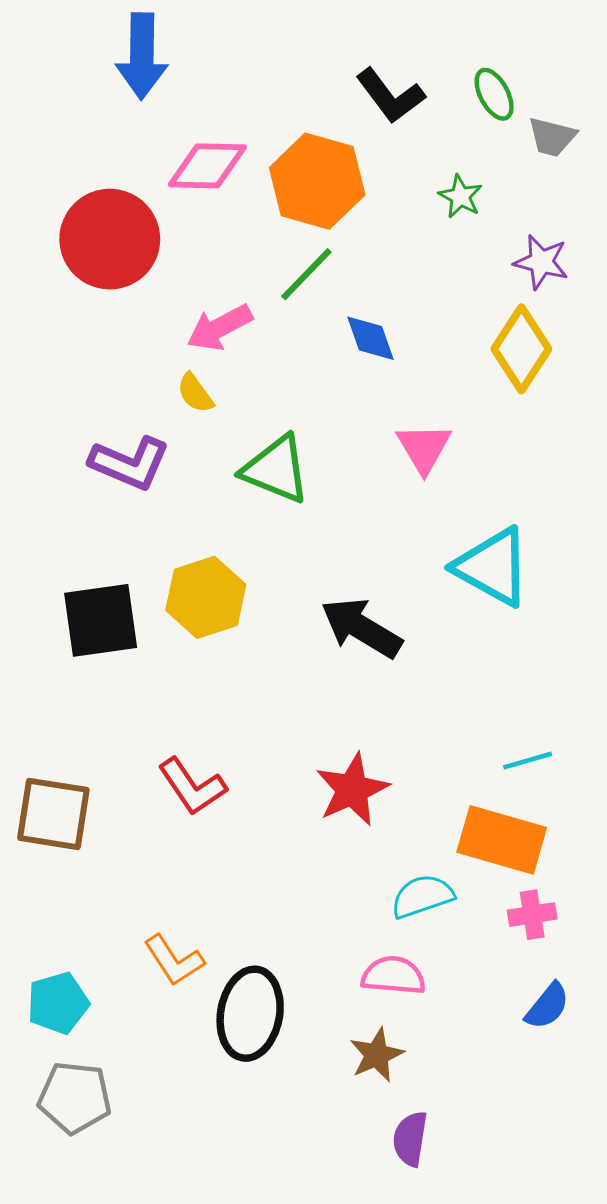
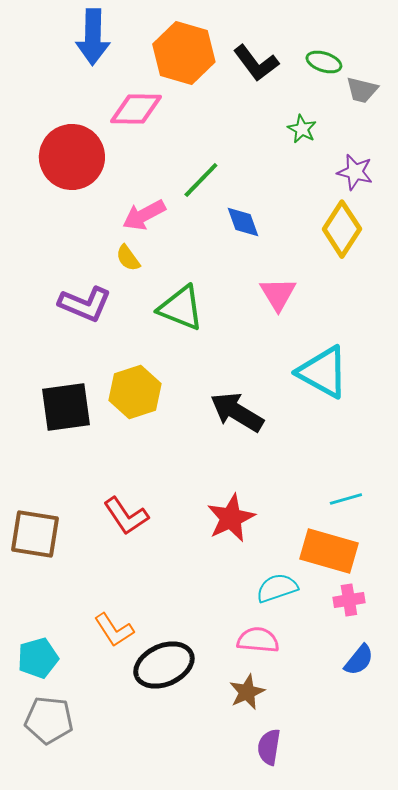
green ellipse: (494, 94) -> (324, 62), turned -44
orange hexagon: (317, 181) -> (184, 53), moved
black ellipse: (250, 1014) -> (164, 665), turned 56

